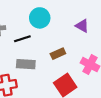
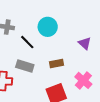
black line: (22, 39) -> (27, 42), turned 49

